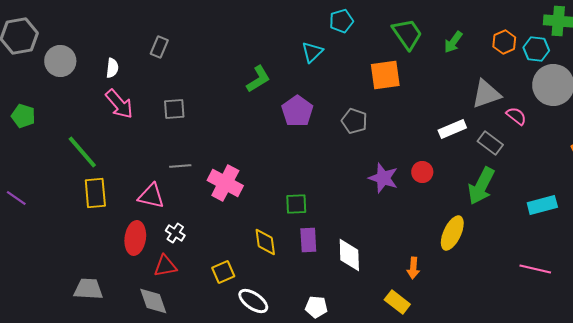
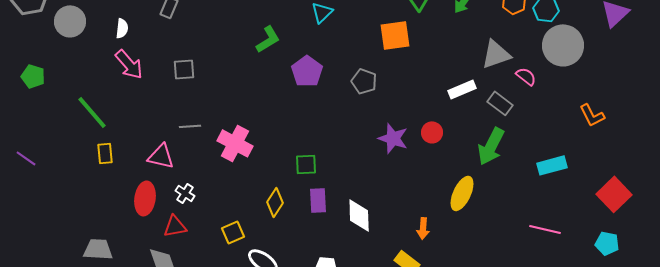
yellow rectangle: (95, 193) -> (105, 153), size x0.7
yellow diamond: (265, 242) -> (275, 202), turned 40

